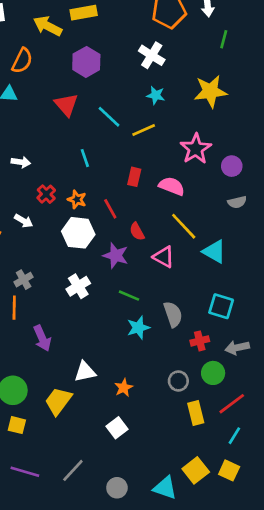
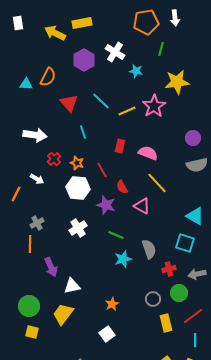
green line: (224, 39) -> (161, 49), moved
white cross: (152, 55) -> (115, 52), moved
orange semicircle: (22, 61) -> (48, 77), moved
cyan star: (156, 95) -> (136, 71), moved
red triangle: (66, 105) -> (69, 103), moved
pink star: (196, 149) -> (154, 106), moved
white arrow: (21, 162) -> (35, 135), size x1.6
gray semicircle: (237, 202) -> (197, 165), size x1.5
cyan triangle: (214, 252) -> (195, 216), moved
white triangle: (85, 372) -> (72, 286), moved
cyan line: (234, 436) -> (195, 340), turned -32

